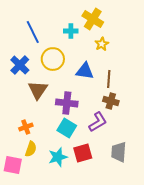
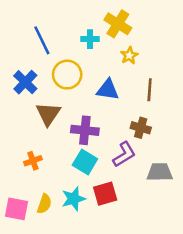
brown line: (109, 79) -> (150, 90), moved
yellow semicircle: (31, 149) -> (44, 204), moved
gray trapezoid: (119, 152) -> (160, 172), moved, turned 85

